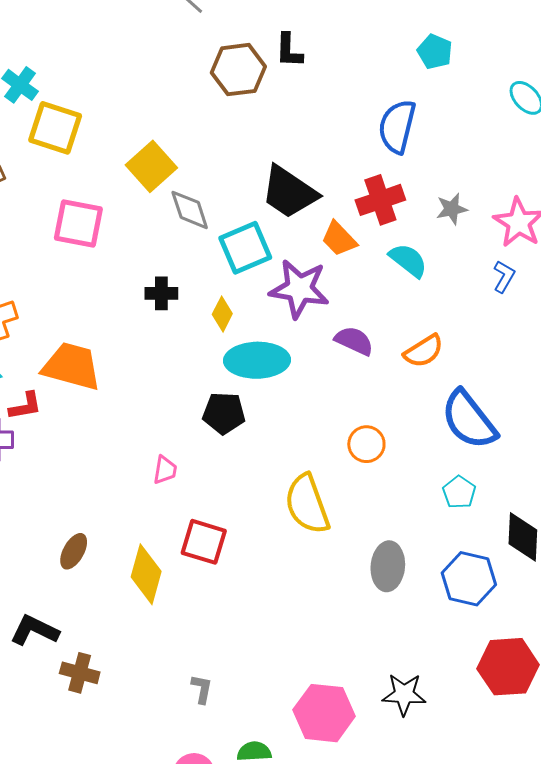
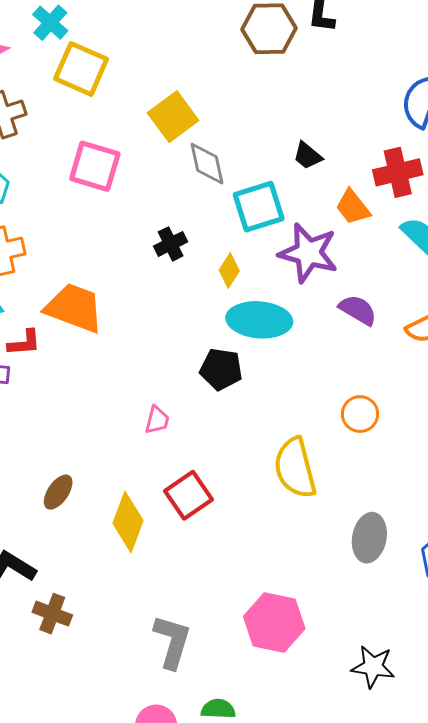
black trapezoid: (289, 192) -> (308, 156), size x0.5
black cross: (161, 293) -> (171, 244), turned -32
red square: (204, 542) -> (189, 495), turned 33
gray L-shape: (202, 689) -> (172, 642), size x1.8
pink hexagon: (324, 713) -> (274, 622), moved

